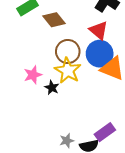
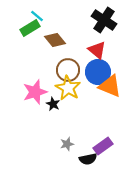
pink star: (33, 75) -> (35, 92), size x1.4
gray star: (67, 141) -> (67, 144), moved

